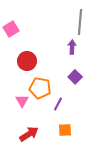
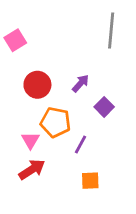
purple arrow: (72, 47) -> (81, 83), moved, turned 40
red arrow: (29, 134) -> (32, 170), moved

